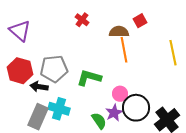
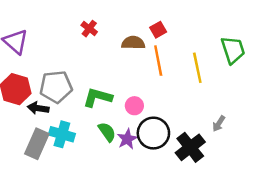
orange line: (124, 50) -> (158, 61), moved
pink circle: (120, 94) -> (134, 106), moved
green semicircle: (99, 121) -> (107, 132), moved

